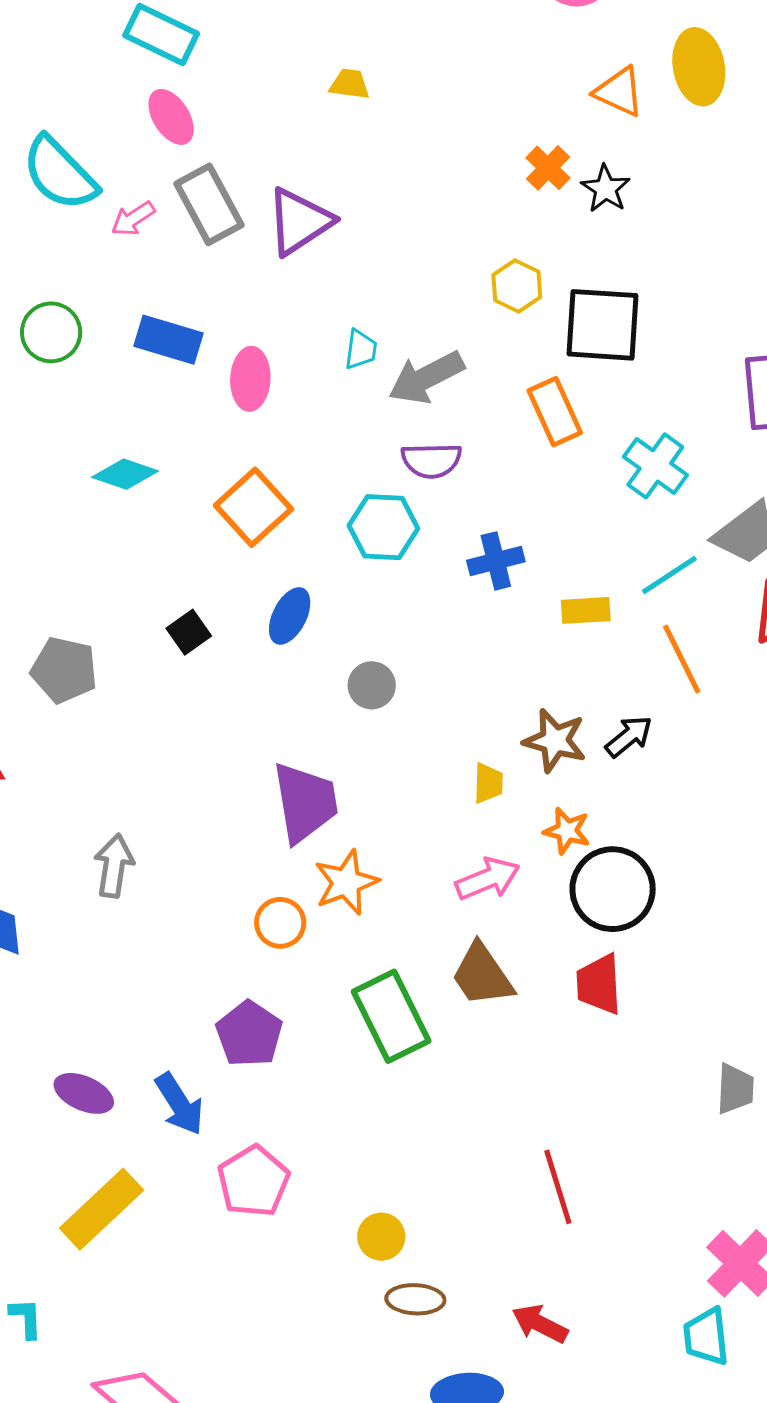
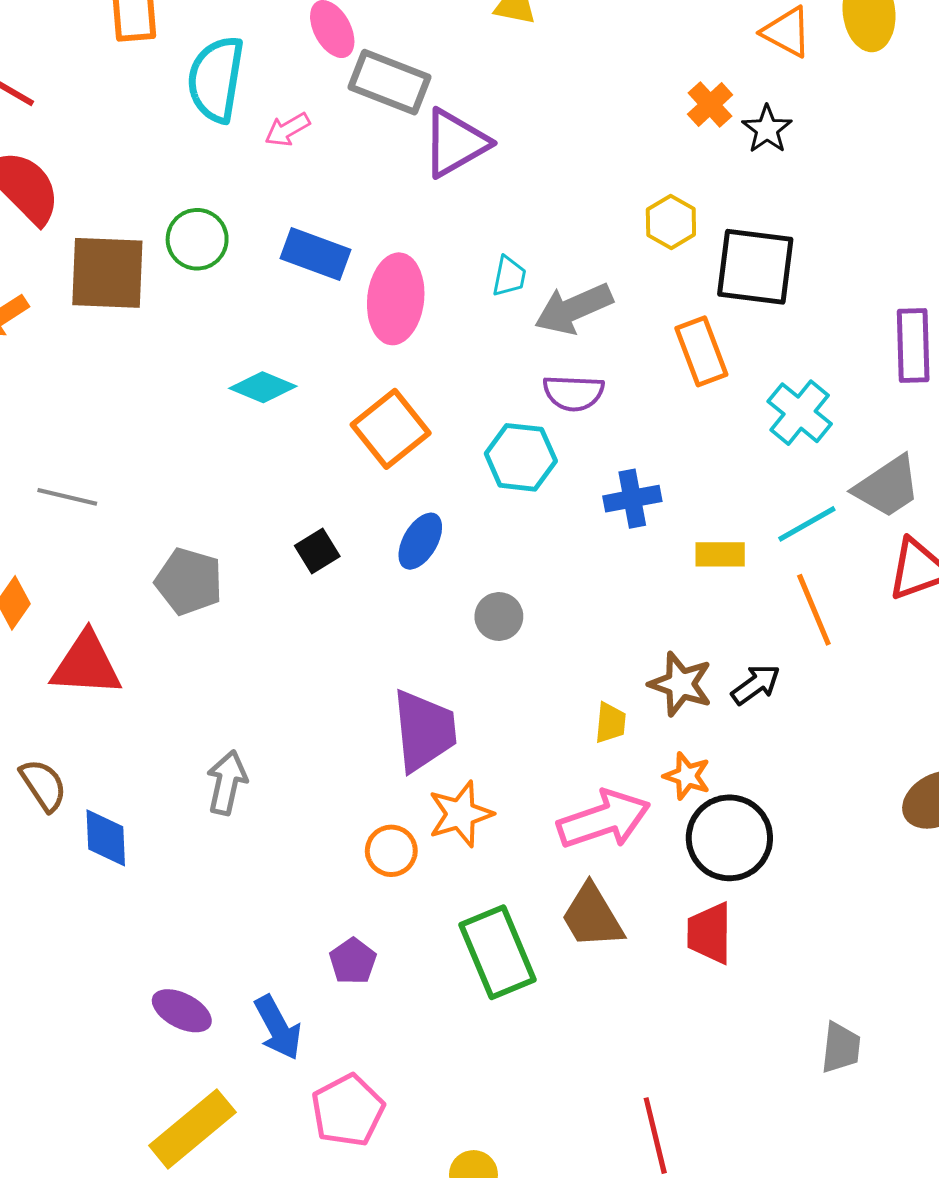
cyan semicircle: (60, 173) -> (216, 79), turned 50
gray rectangle: (209, 204) -> (390, 82), moved, turned -44
pink ellipse: (250, 379) -> (396, 299), size x1.4
pink arrow: (488, 879) -> (604, 819), size x1.4
purple pentagon: (249, 1034) -> (353, 961), size x0.7

